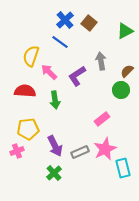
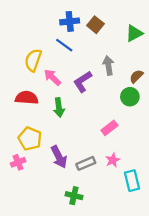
blue cross: (65, 20) -> (70, 21), turned 36
yellow pentagon: (28, 129) -> (30, 139), turned 30
pink star: (105, 149) -> (113, 160), size x0.6
green cross: (54, 173) -> (74, 196), moved, turned -35

